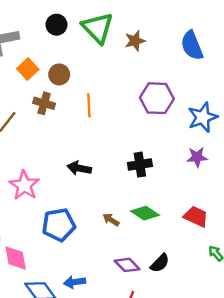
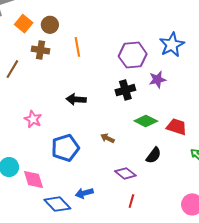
purple hexagon: (157, 98) -> (133, 55), moved
purple star: (197, 157) -> (157, 79), moved
pink star: (24, 185) -> (33, 119), size x0.7
green diamond: (145, 213) -> (146, 121), moved
black semicircle: (160, 263) -> (154, 155), moved

